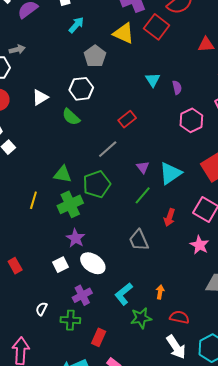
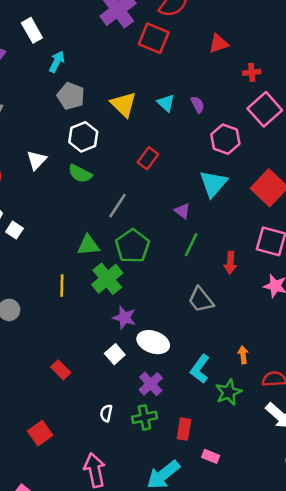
yellow triangle: (124, 33) -> (124, 104), moved, turned 35
gray pentagon: (95, 56) -> (71, 96), moved
gray line: (108, 149) -> (117, 206), moved
cyan triangle: (170, 173) -> (213, 184), moved

